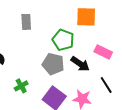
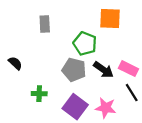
pink rectangle: (103, 52) -> (128, 69), moved
green cross: (21, 86) -> (39, 94), turned 32

